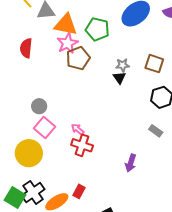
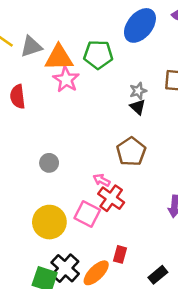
brown pentagon: (78, 58) -> (131, 152), moved
pink square: (45, 127) -> (87, 214), moved
red cross: (82, 145) -> (111, 198), turned 30

